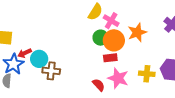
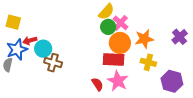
green circle: (101, 38) -> (108, 27), moved
red rectangle: (110, 58) -> (114, 59), size x1.5
yellow cross: (147, 74) -> (148, 62), moved

